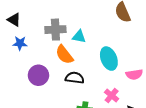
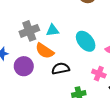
purple circle: (38, 75) -> (24, 66), moved

